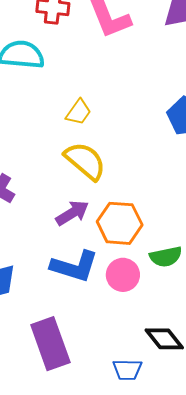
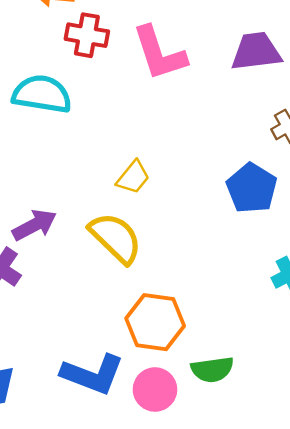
yellow trapezoid: (78, 112) -> (133, 177), moved
purple arrow: (72, 213) -> (34, 225), moved

